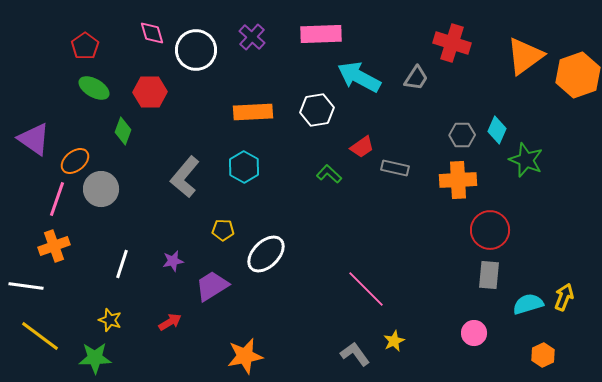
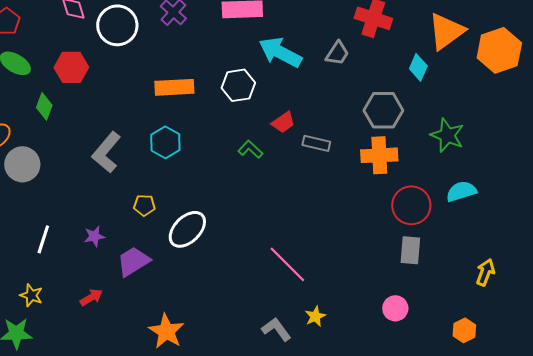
cyan diamond: (497, 130) -> (418, 67), moved
gray hexagon: (462, 135) -> (383, 110), size x1.5
cyan semicircle: (528, 304) -> (461, 191), moved
orange star: (245, 356) -> (166, 331), turned -30

